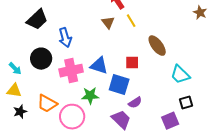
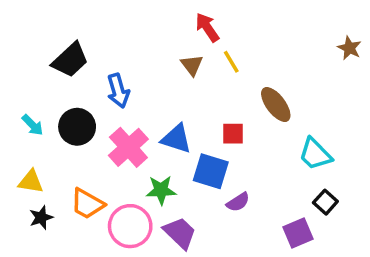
cyan arrow: (15, 69) -> (33, 125), moved
pink cross: (71, 71) -> (128, 147), turned -30
black square: (186, 103) -> (325, 202), turned -32
purple trapezoid: (121, 120) -> (180, 233), moved

